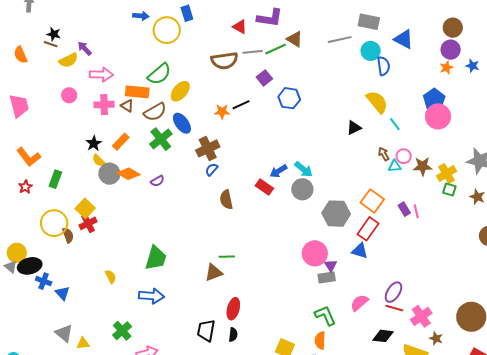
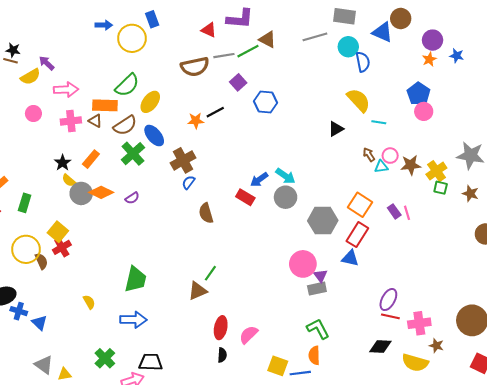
brown circle: (453, 28) -> (401, 19), moved
pink circle: (438, 116) -> (424, 111), size x0.7
cyan line: (395, 124) -> (379, 122), turned -40
green line: (227, 257) -> (210, 273), turned -49
pink semicircle: (359, 303) -> (249, 335), moved
pink cross: (421, 316) -> (419, 323), turned 30
black trapezoid: (206, 330) -> (151, 362), moved, turned 85

